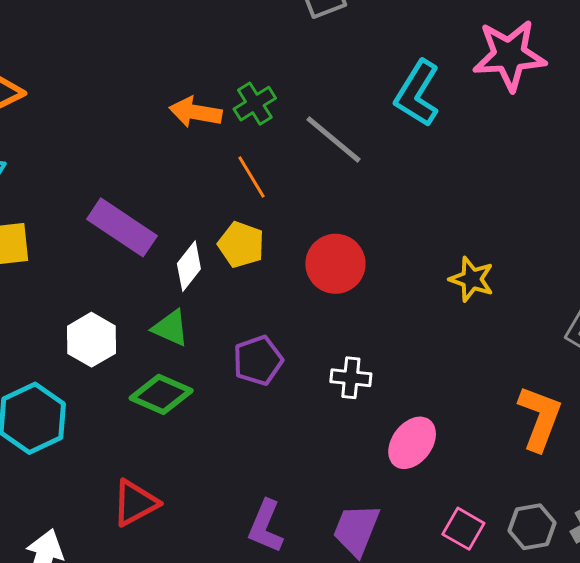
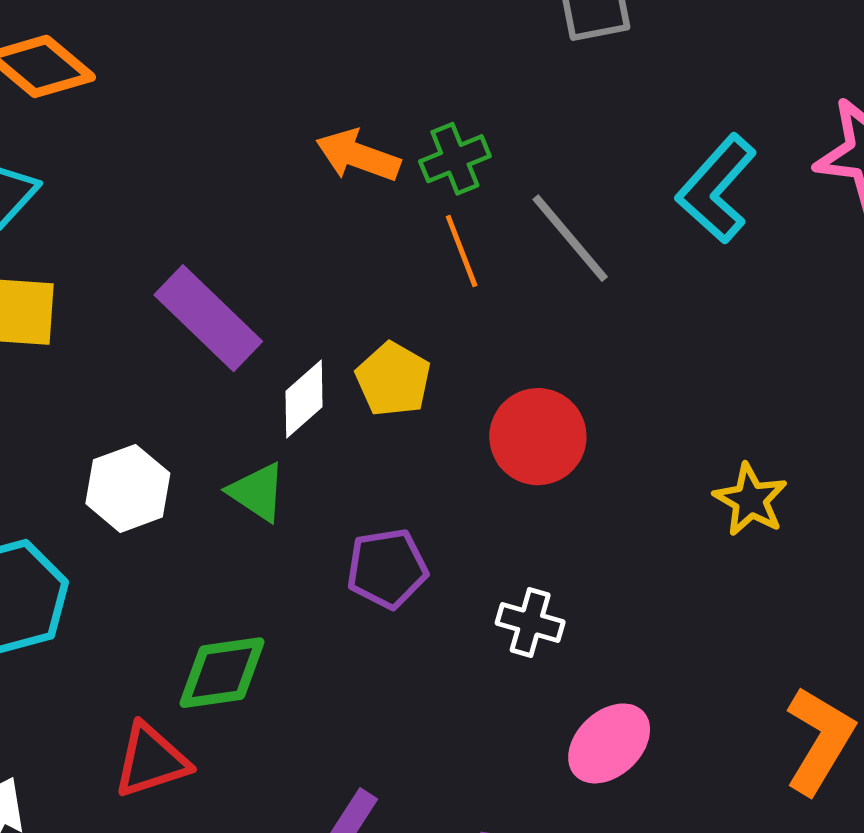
orange line: (252, 177) -> (462, 251), moved
green diamond: (161, 394) -> (222, 673), moved, turned -42

